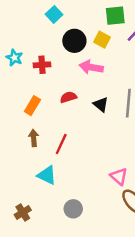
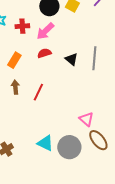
pink arrow: (91, 67) -> (45, 31), moved, turned -54
cyan triangle: (47, 175) -> (45, 143), moved
gray circle: (73, 209) -> (69, 147), moved, size x1.5

